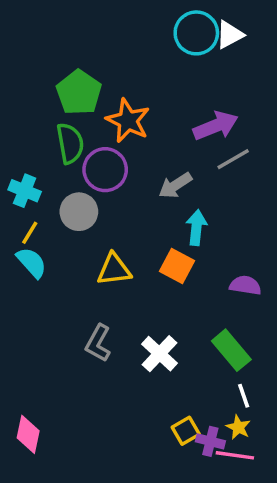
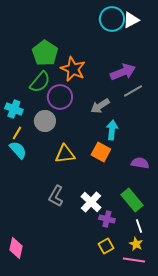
green semicircle: (70, 143) -> (40, 82), turned 50
purple cross: (210, 441) -> (107, 219), moved

